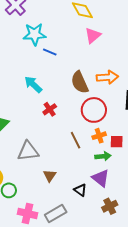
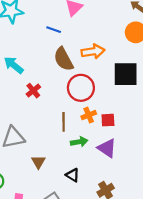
blue line: (50, 52) -> (54, 30), moved
brown line: (76, 140) -> (64, 122), turned 30
green arrow: (103, 156) -> (79, 142), moved
purple triangle: (101, 178) -> (107, 148), moved

